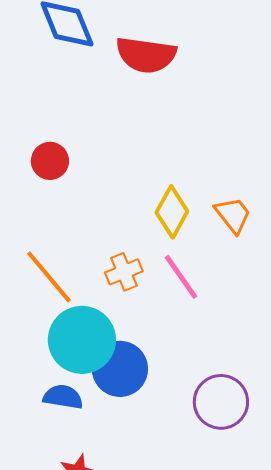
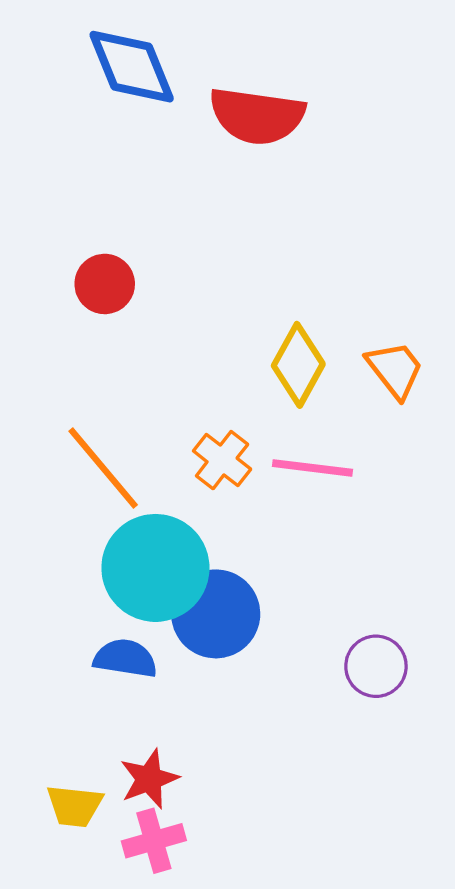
orange cross: (124, 272) -> (222, 460), turned -30
pink line: (181, 277) -> (312, 468), turned -48
purple circle: (221, 402) -> (376, 666), size x0.7

